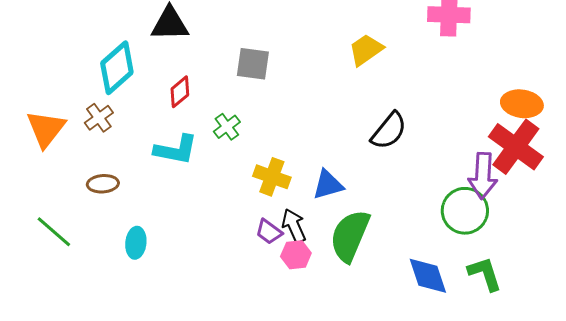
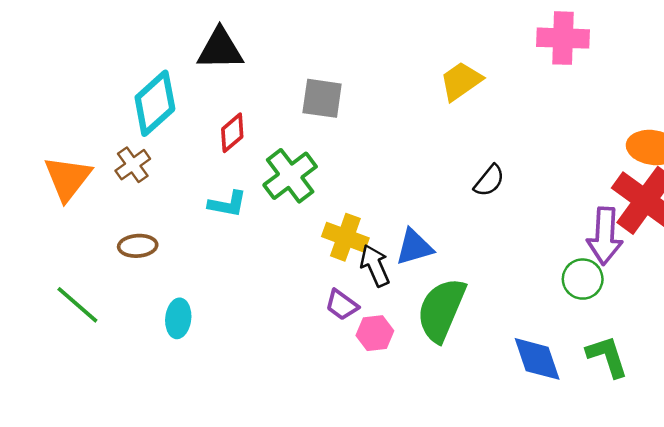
green cross: (227, 127) -> (290, 176), size x1.6
black semicircle: (389, 131) -> (489, 181), size x0.7
cyan L-shape: (176, 150) -> (227, 204), size x0.7
green circle: (465, 211) -> (583, 279), size x0.7
black arrow: (294, 226) -> (375, 266), moved

